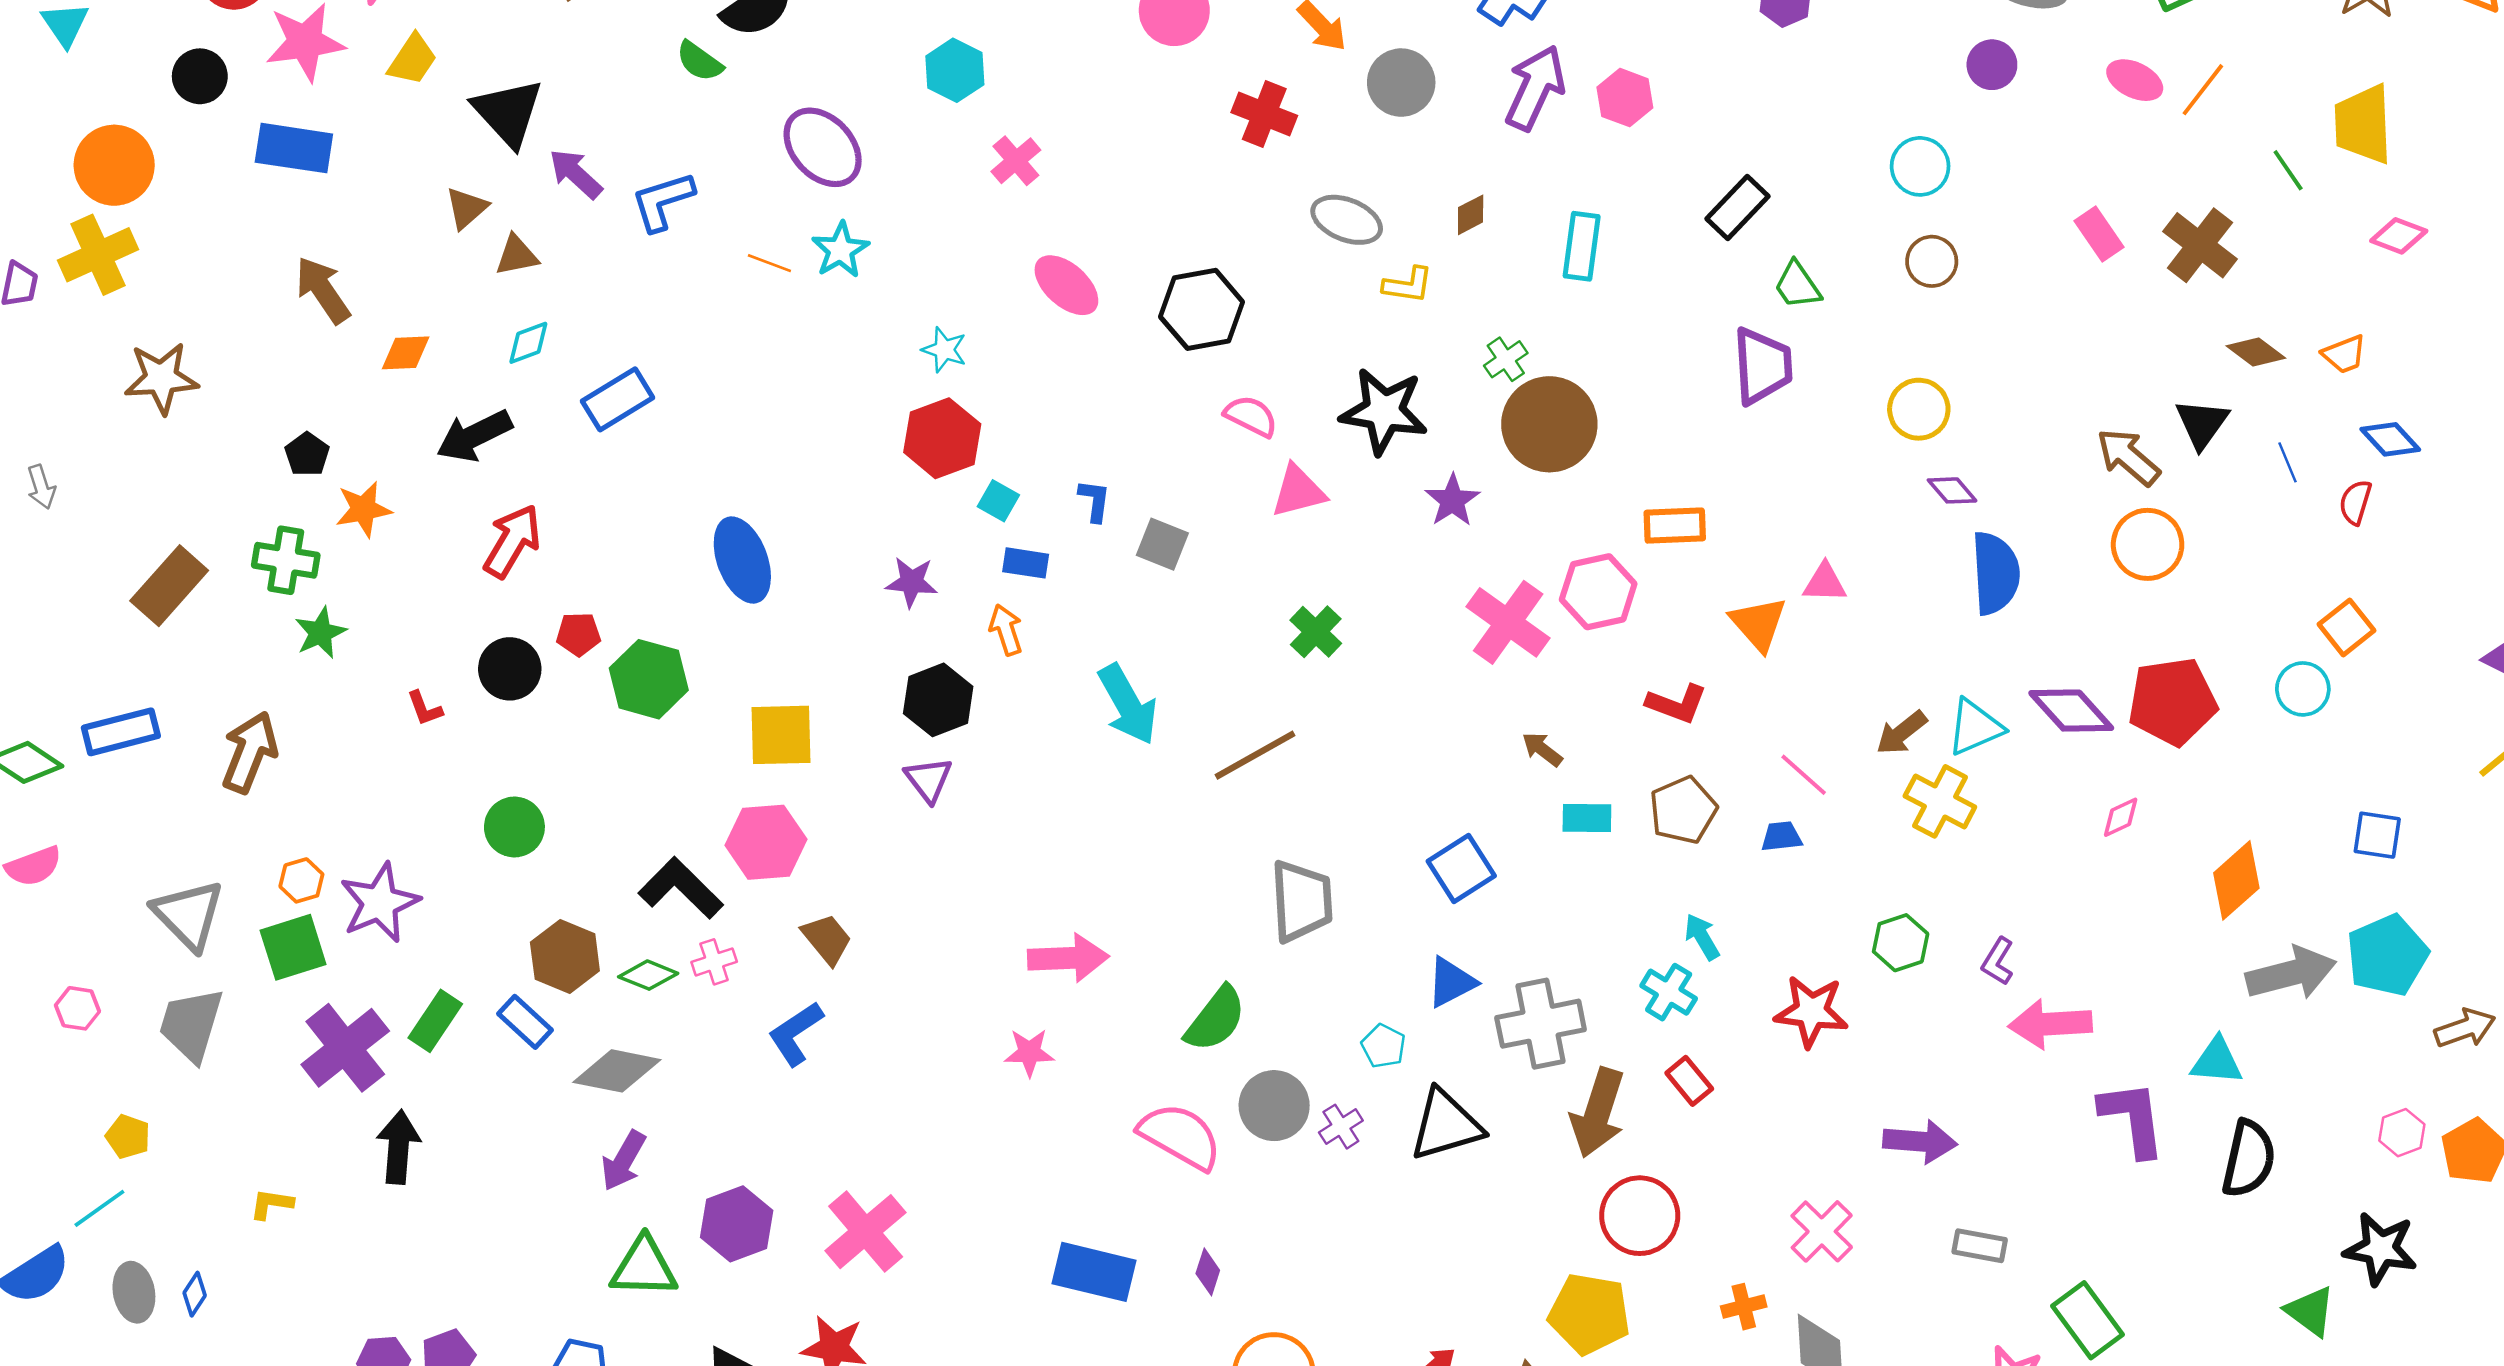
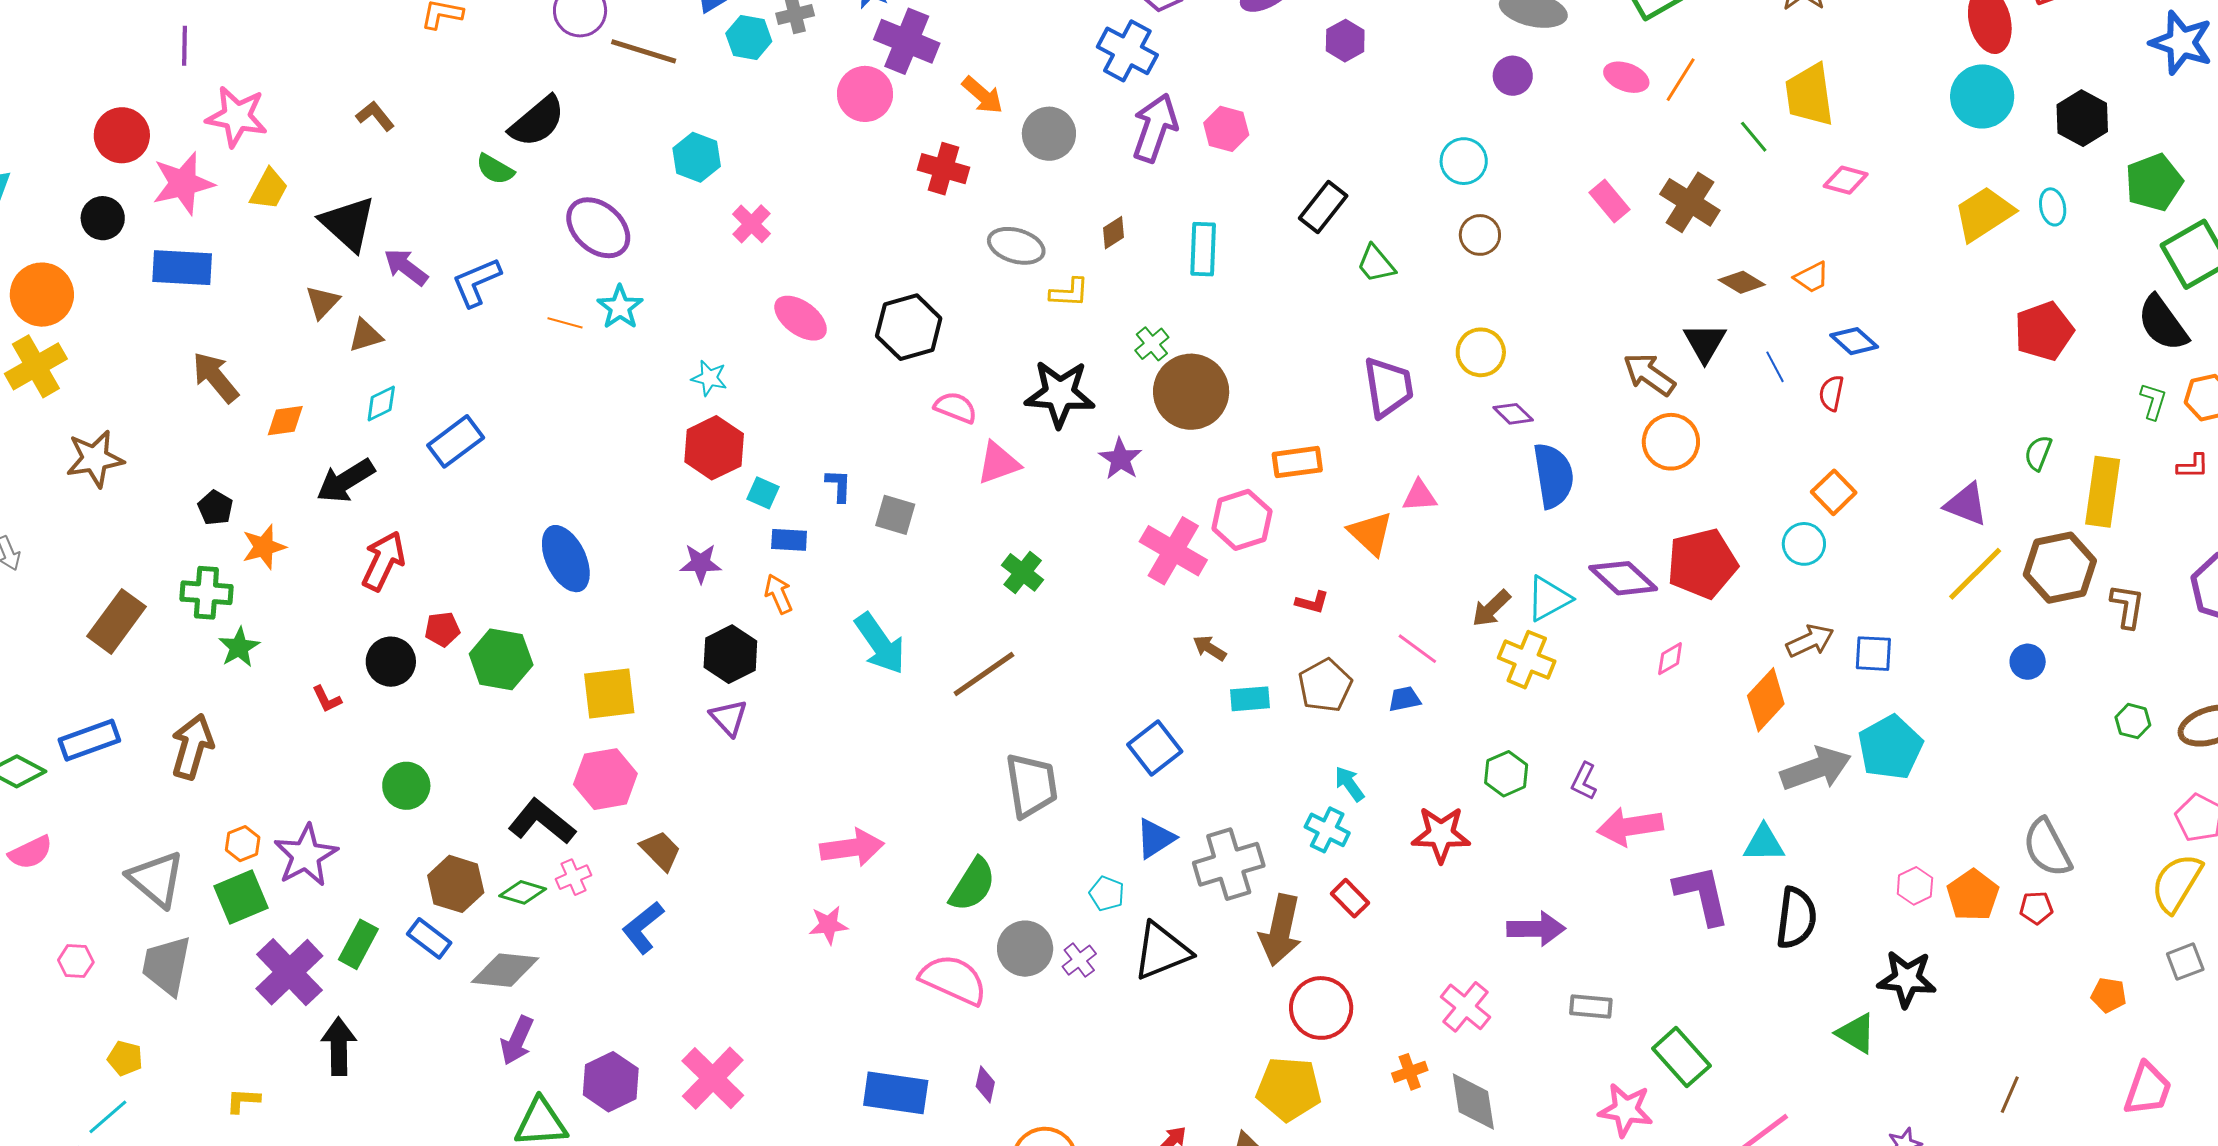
purple trapezoid: (1762, 366) -> (1388, 387), moved
red L-shape: (1677, 704) -> (1312, 602), size x0.7
brown arrow: (2465, 1028) -> (1810, 641), moved

